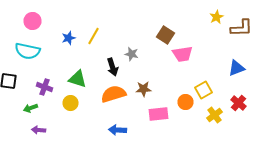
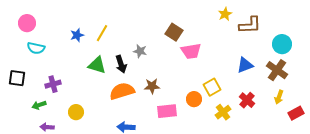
pink circle: (32, 21) -> (27, 23), moved
cyan semicircle: (28, 51) -> (36, 48), size x0.7
green triangle: (78, 79) -> (97, 65), moved
purple cross: (44, 87) -> (53, 84), turned -35
yellow circle: (70, 103) -> (76, 112), moved

